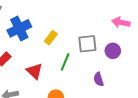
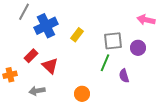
green line: (65, 62) -> (105, 63), moved
red triangle: (35, 71) -> (50, 66), moved

